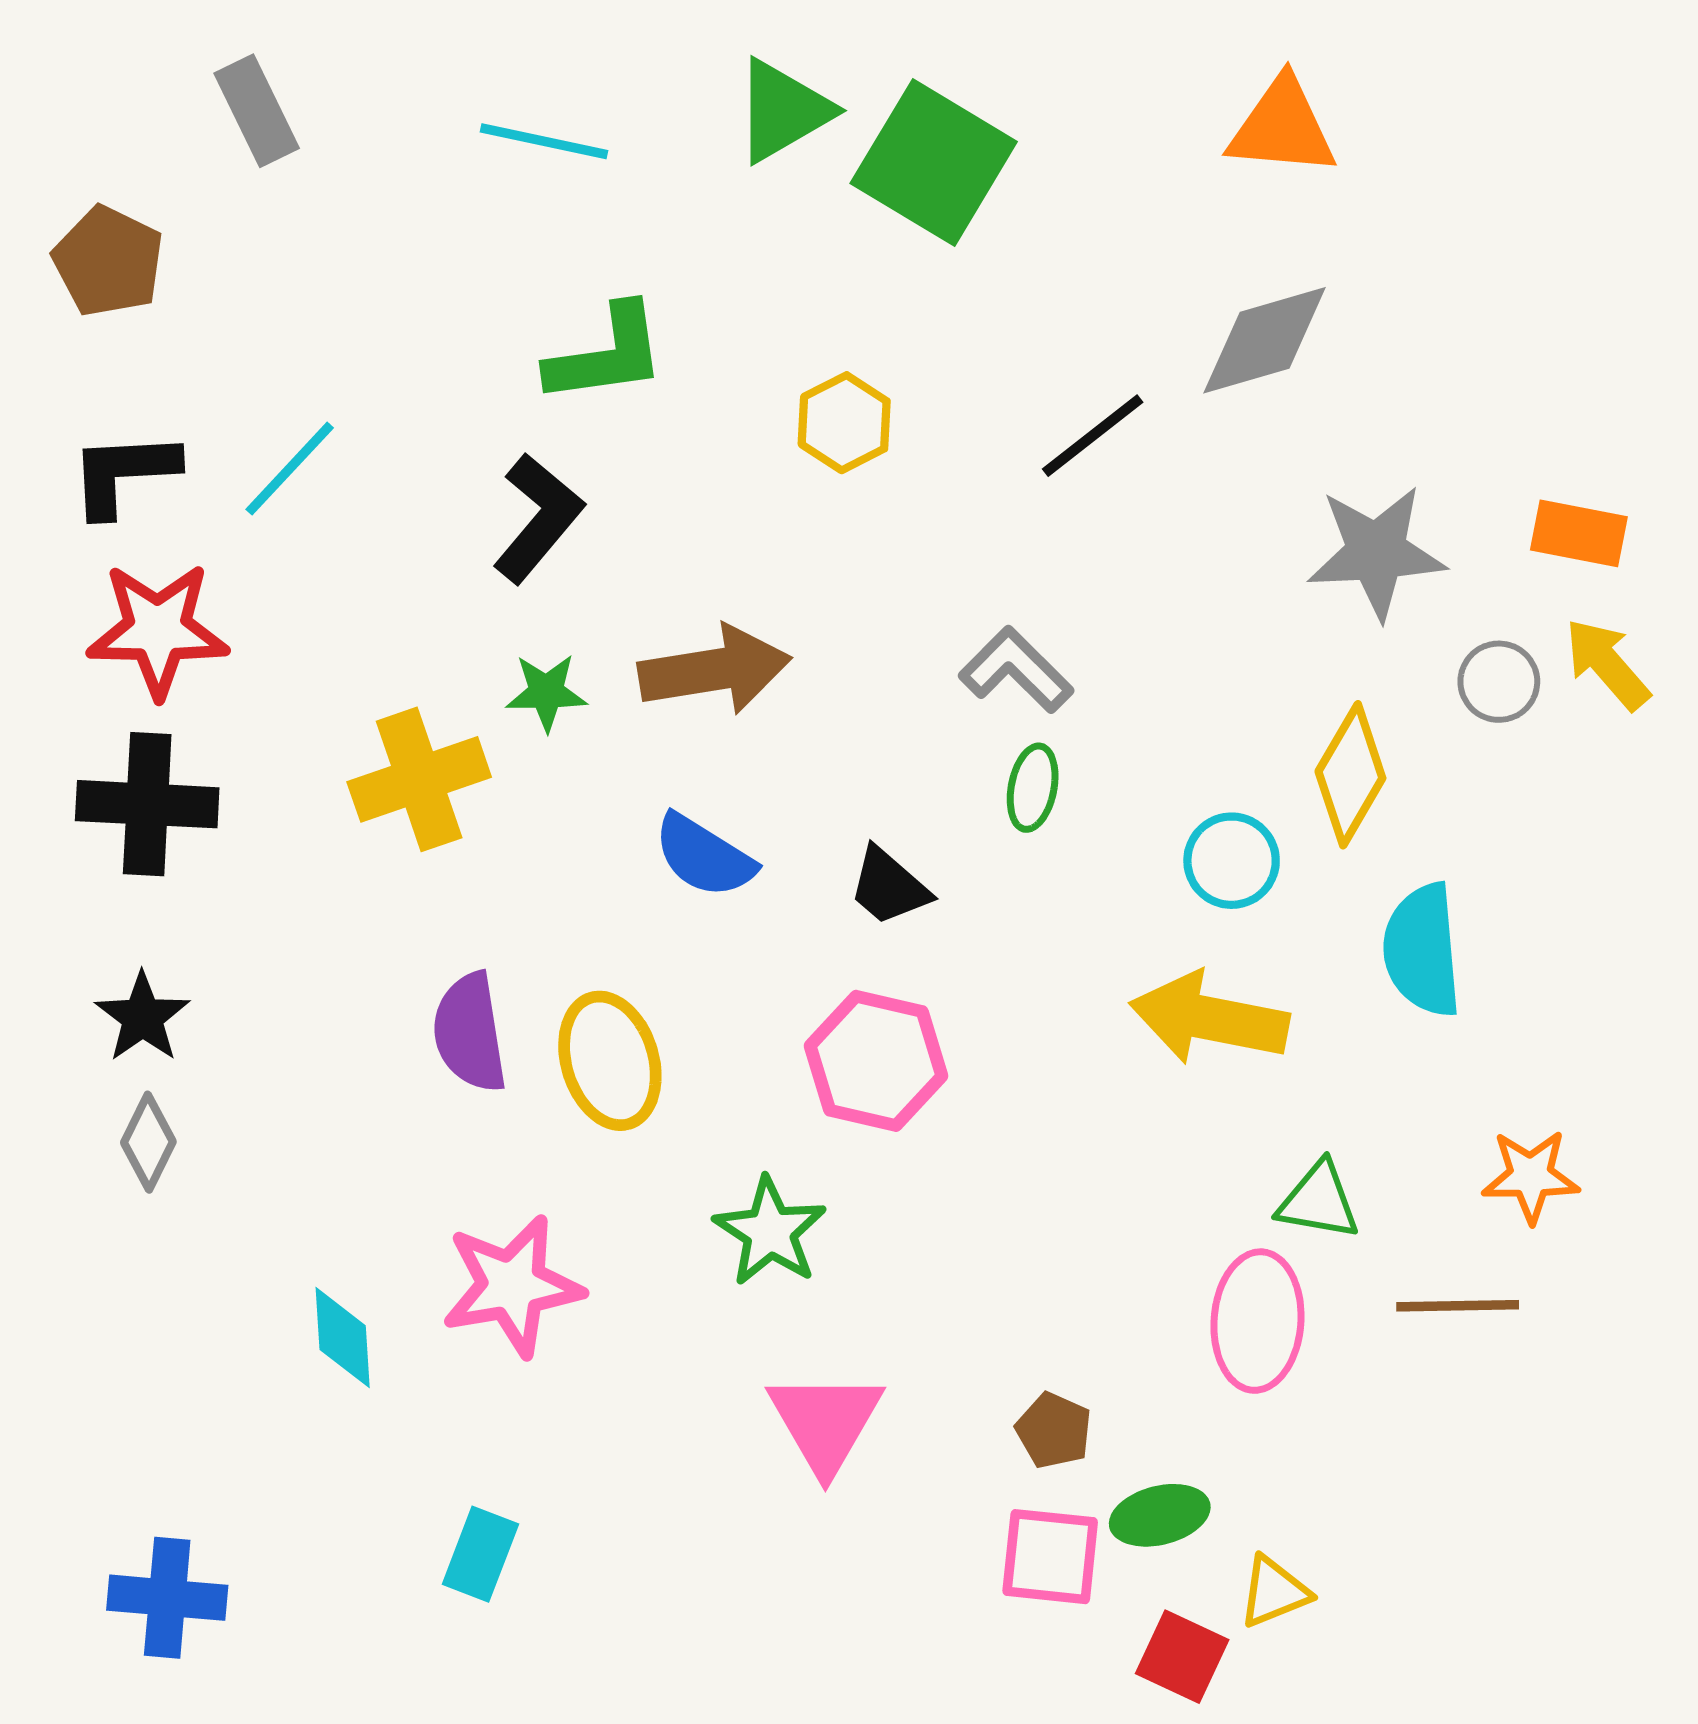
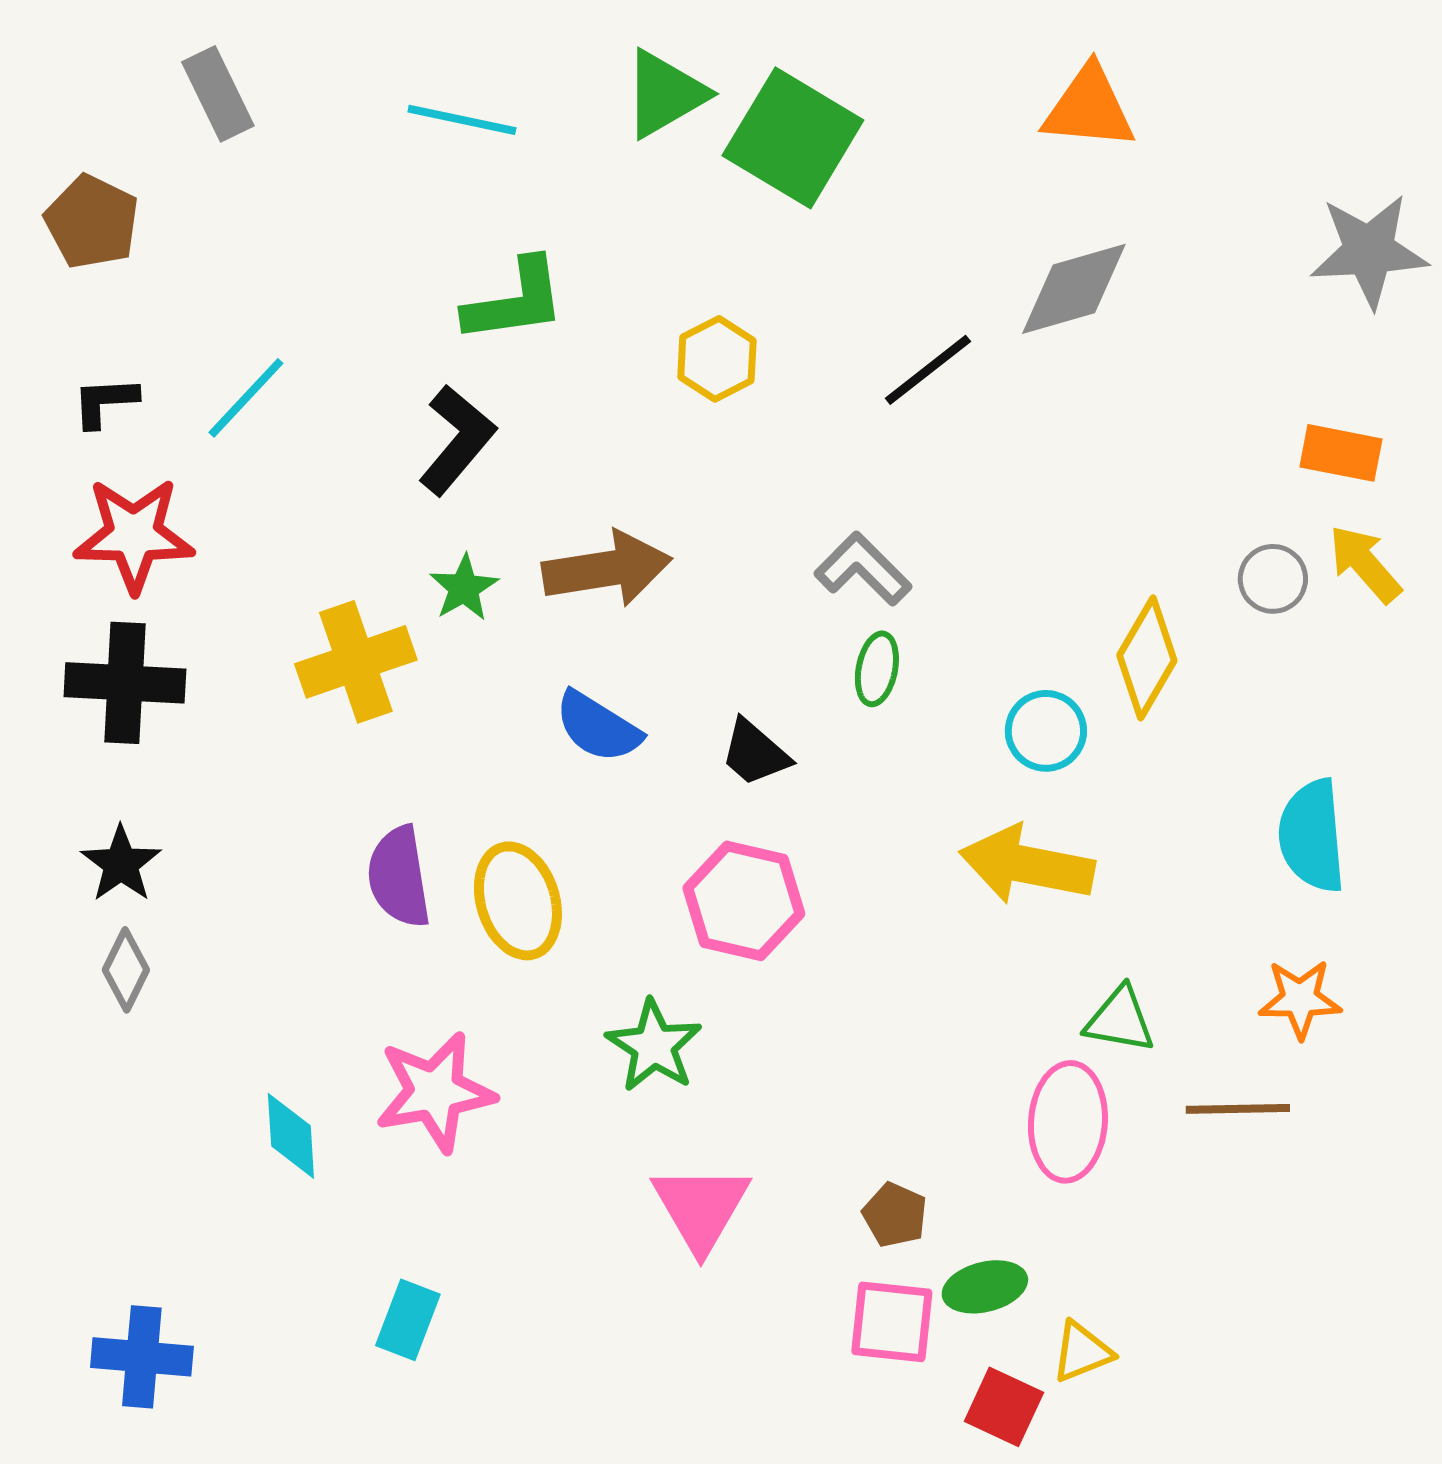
black L-shape: (124, 473) -> (105, 402), size x0.7
gray star: (1376, 552) -> (1369, 251), moved
green star: (546, 692) -> (464, 588), turned -30
cyan semicircle: (1422, 950) -> (1312, 836), moved

